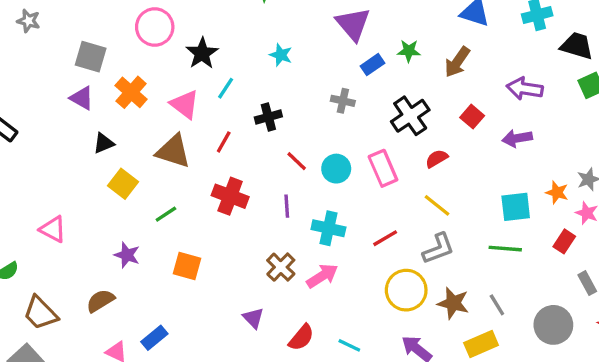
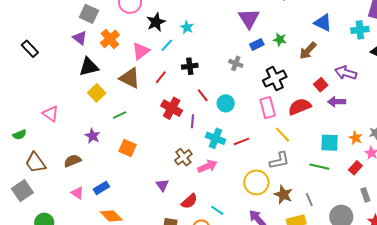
cyan star: (281, 55) -> (187, 27), moved
pink triangle: (185, 104) -> (141, 51), turned 36
red square: (472, 117) -> (321, 85), moved
black triangle: (104, 143) -> (89, 67), size x1.5
red semicircle: (437, 159) -> (300, 107), moved, size x1.6
pink rectangle: (383, 168) -> (268, 108), moved
red cross: (230, 196) -> (172, 108), moved
red line: (385, 238) -> (242, 141), moved

